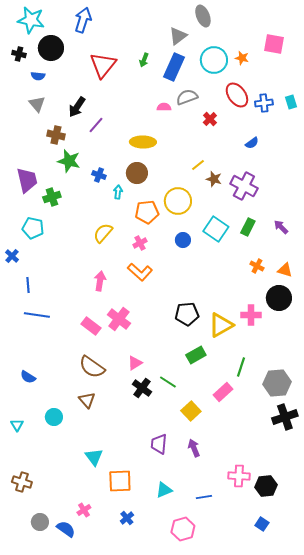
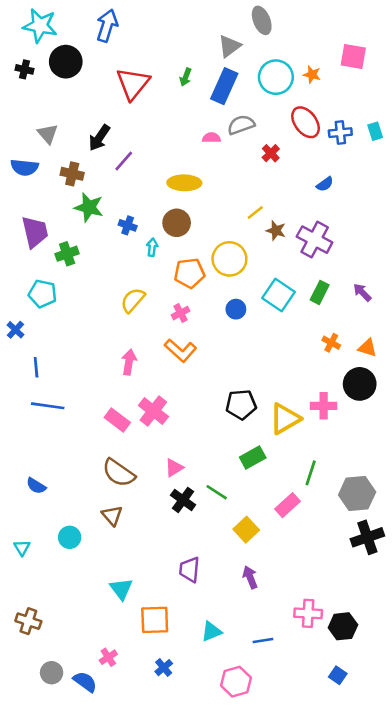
blue semicircle: (38, 76) -> (24, 167), moved, size x1.5
purple trapezoid: (159, 444) -> (190, 570), moved

